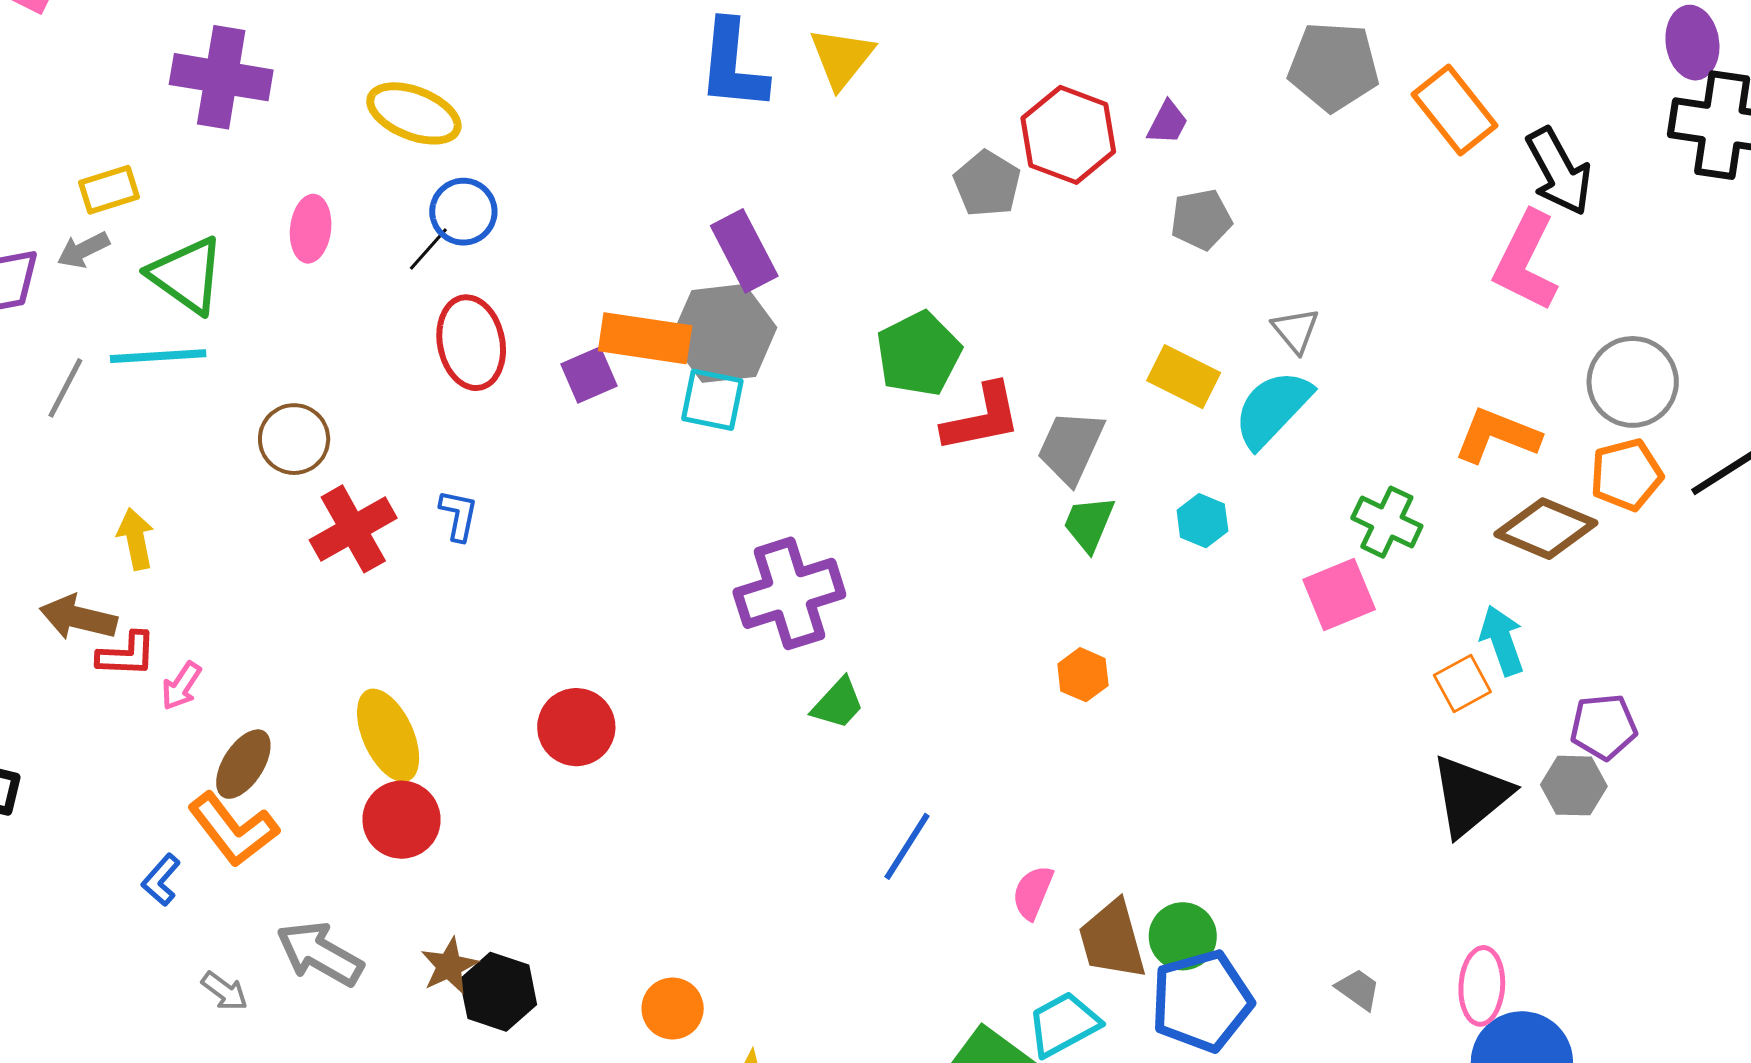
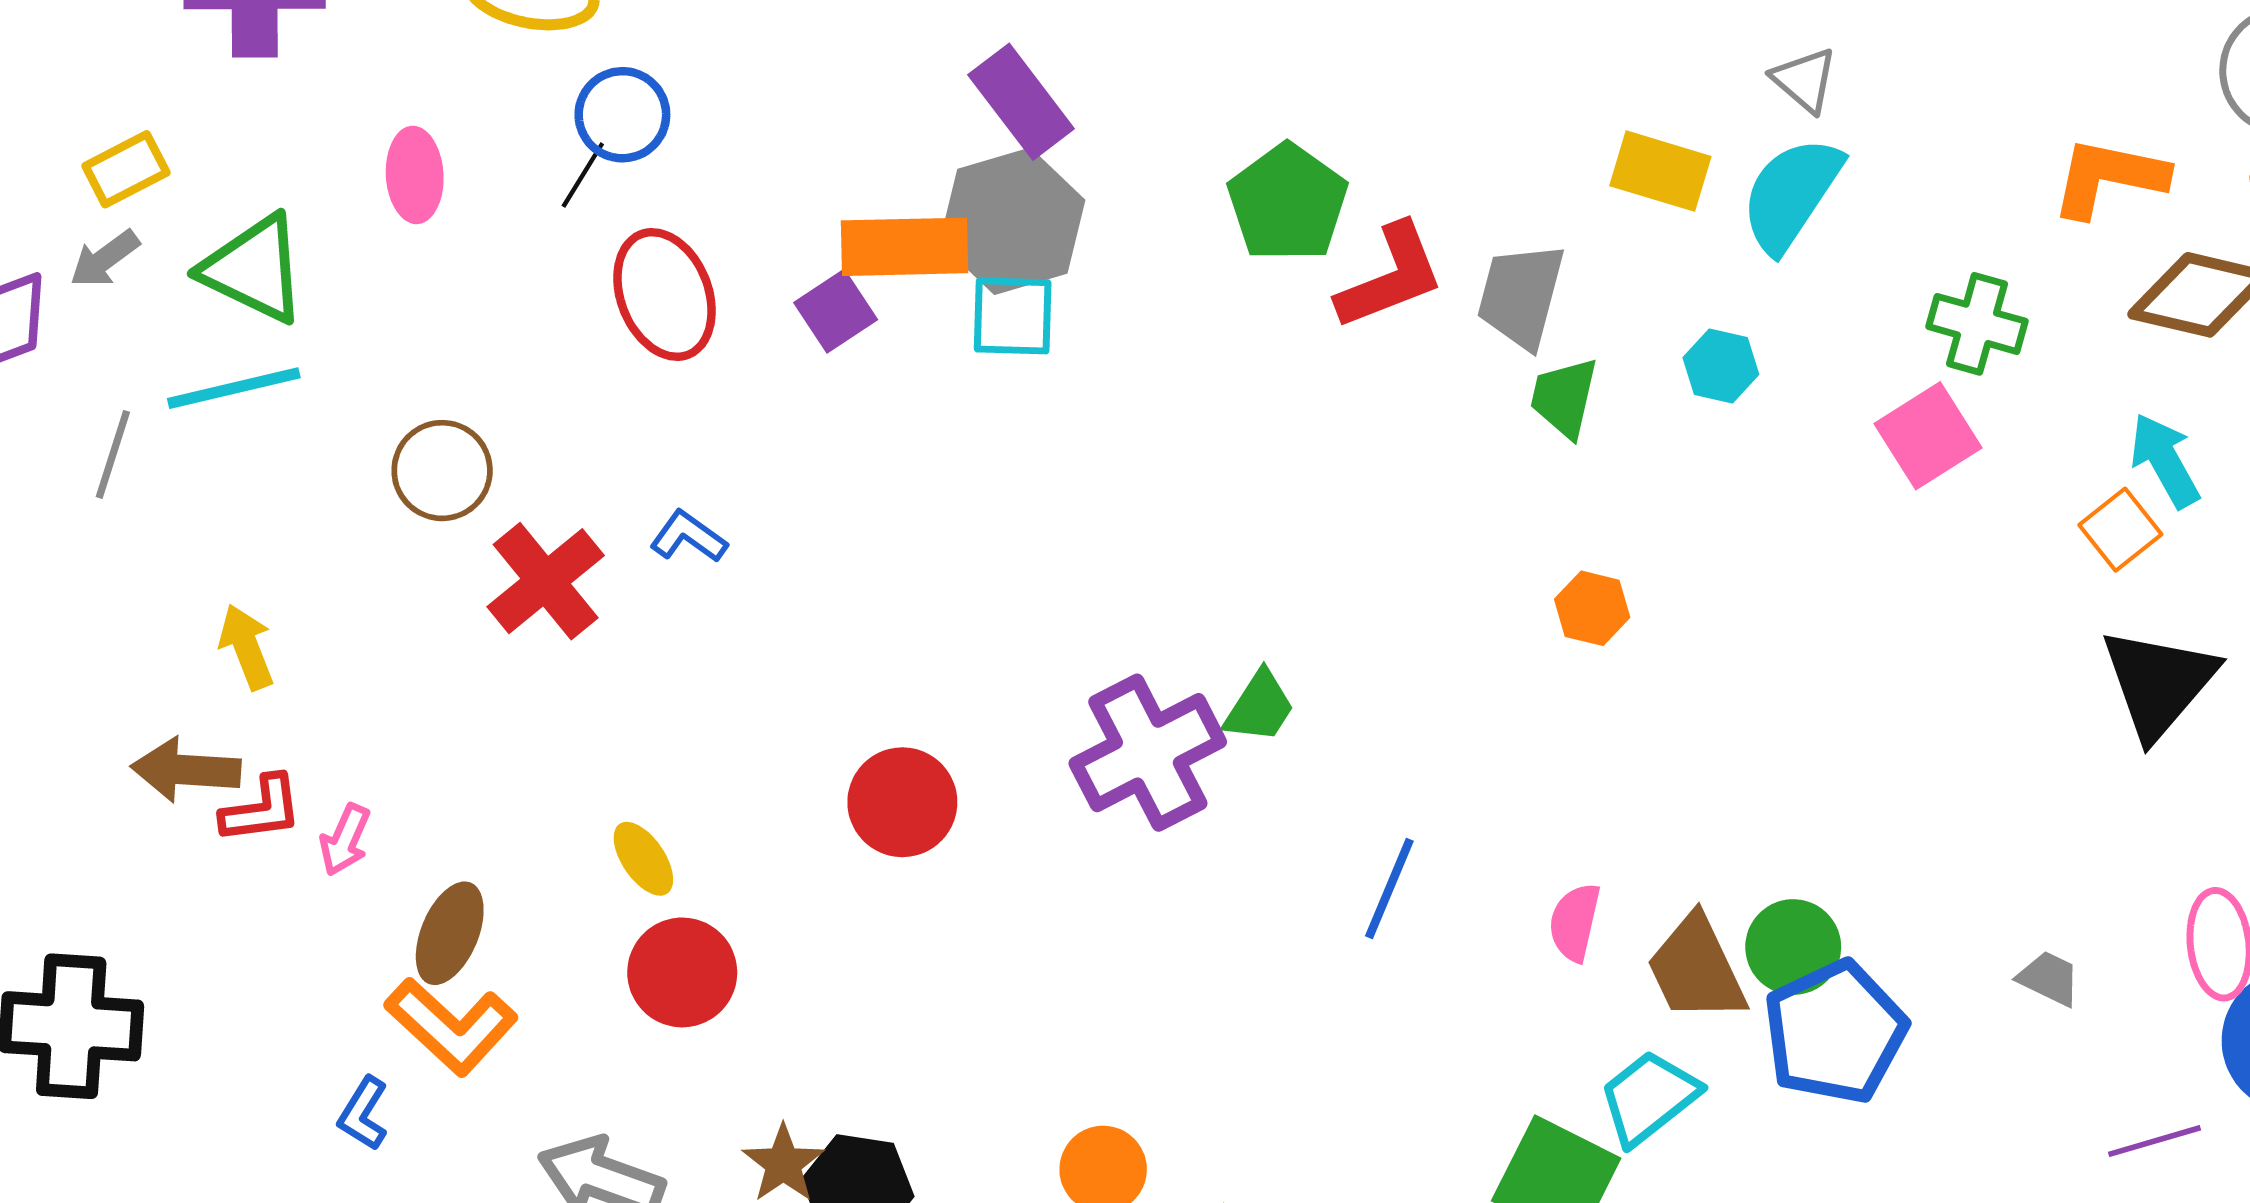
blue L-shape: (459, 515) -> (688, 537), turned -56
purple cross: (789, 593) -> (1148, 753), moved
yellow ellipse: (388, 735) -> (643, 859), size x0.6

